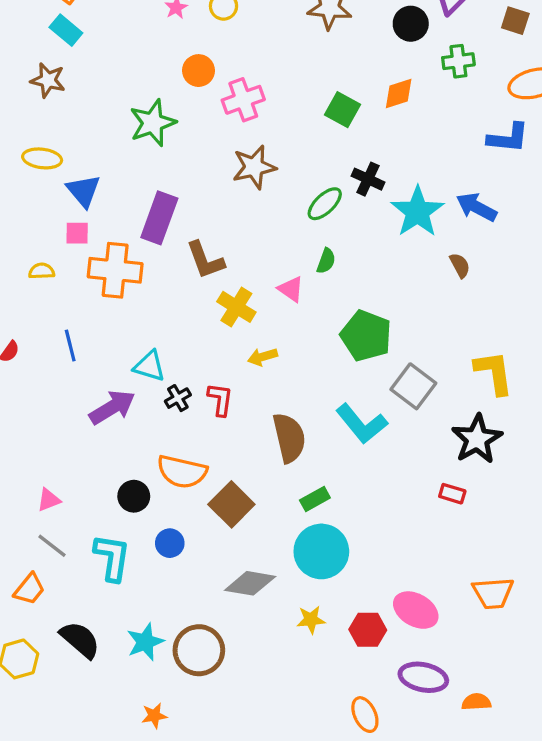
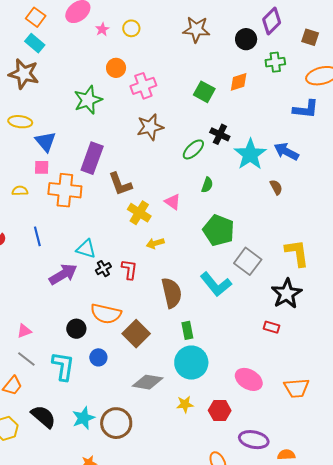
brown star: (48, 80) -> (24, 74), size x1.4
green semicircle: (326, 261) -> (207, 185), moved
green rectangle: (315, 499) -> (187, 330), turned -72
pink ellipse: (416, 610) -> (249, 379), moved

